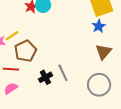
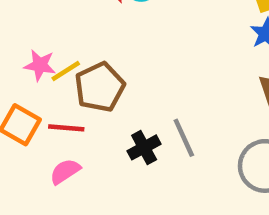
yellow line: (12, 36) -> (66, 71), moved

